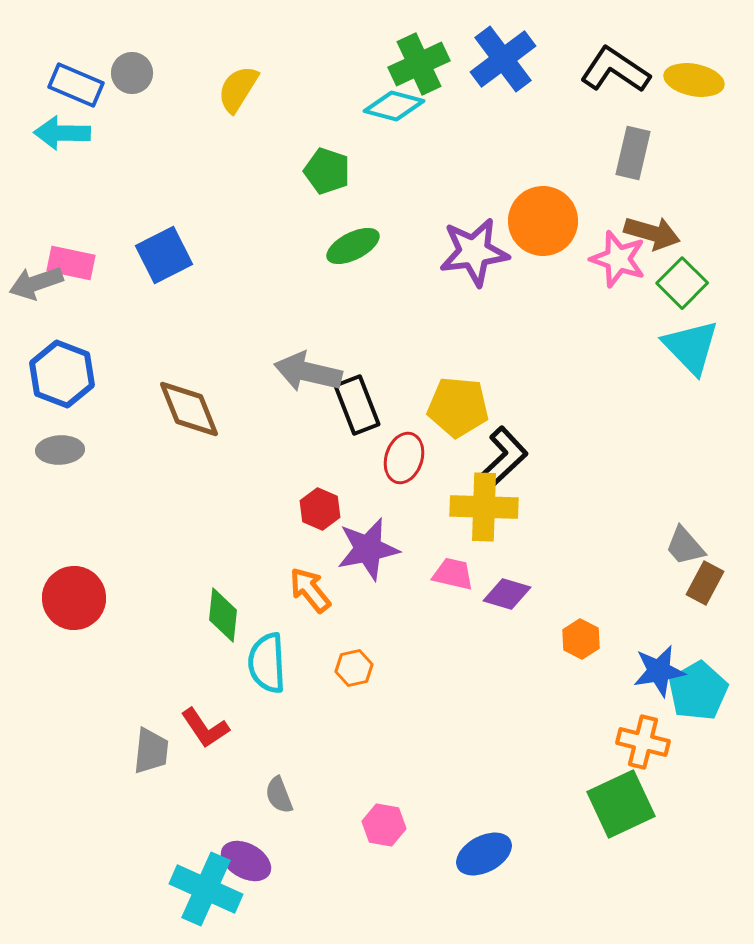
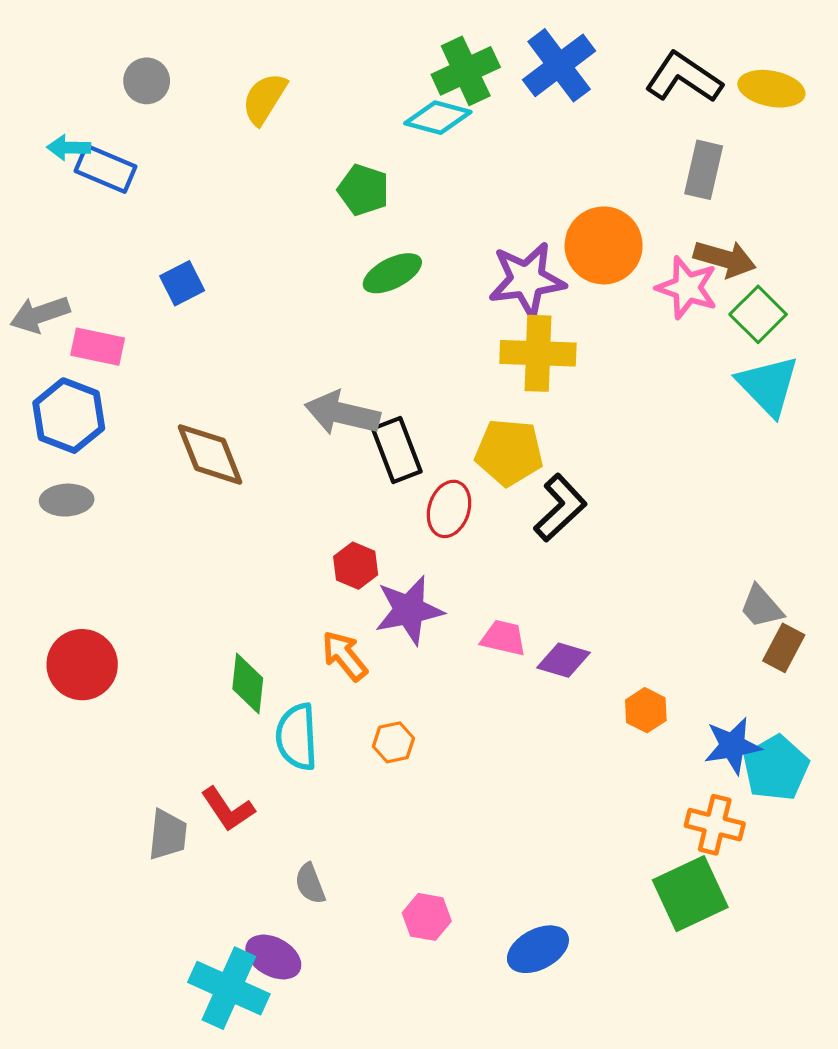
blue rectangle: (76, 85) -> (105, 169), moved
cyan arrow: (62, 133) -> (69, 148), size x0.7
blue square: (164, 255) -> (182, 283), size x0.7
pink rectangle: (71, 263) -> (98, 347), moved
yellow cross: (484, 507) -> (538, 353), moved

